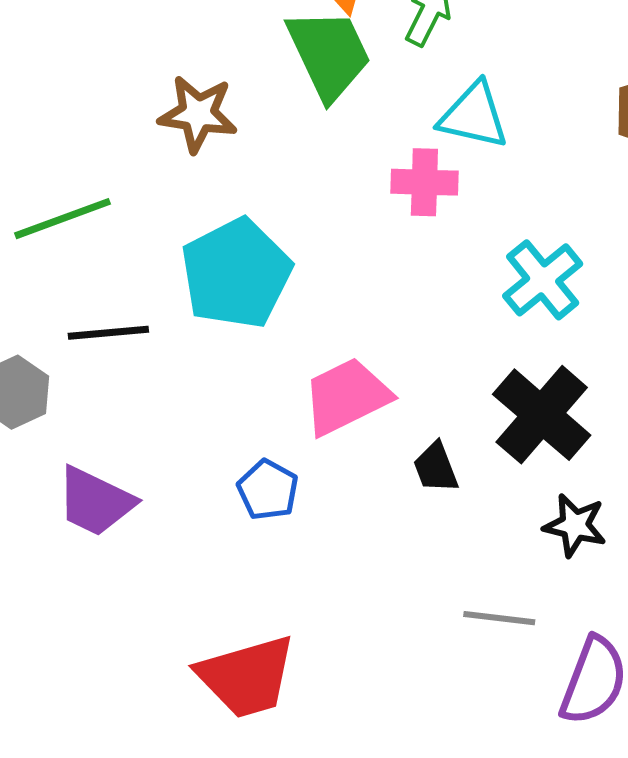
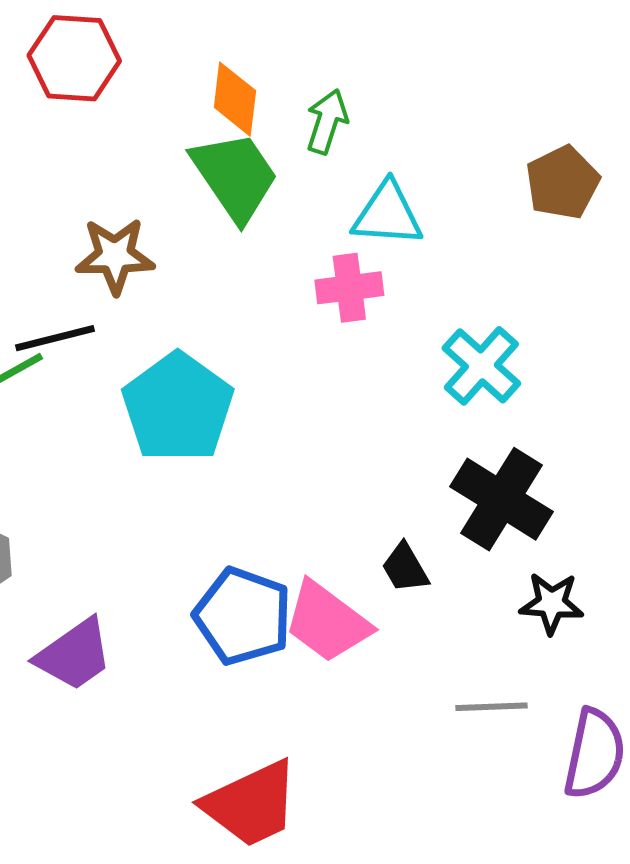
black line: (108, 333) -> (55, 338), moved
pink trapezoid: (346, 396) -> (327, 622), moved, turned -108
blue pentagon: (268, 490) -> (243, 616), size x1.6
purple trapezoid: (95, 501) -> (74, 655), turned -52

